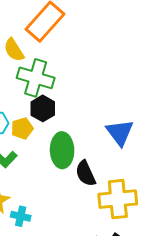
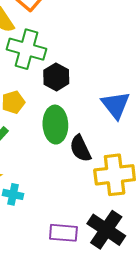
black hexagon: (43, 108) -> (56, 77), moved

